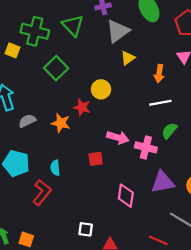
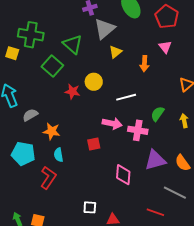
green triangle: (73, 26) -> (73, 44), moved
white line: (160, 103) -> (126, 97), moved
red star: (82, 107) -> (72, 91), moved
orange star: (61, 123) -> (52, 131), moved

